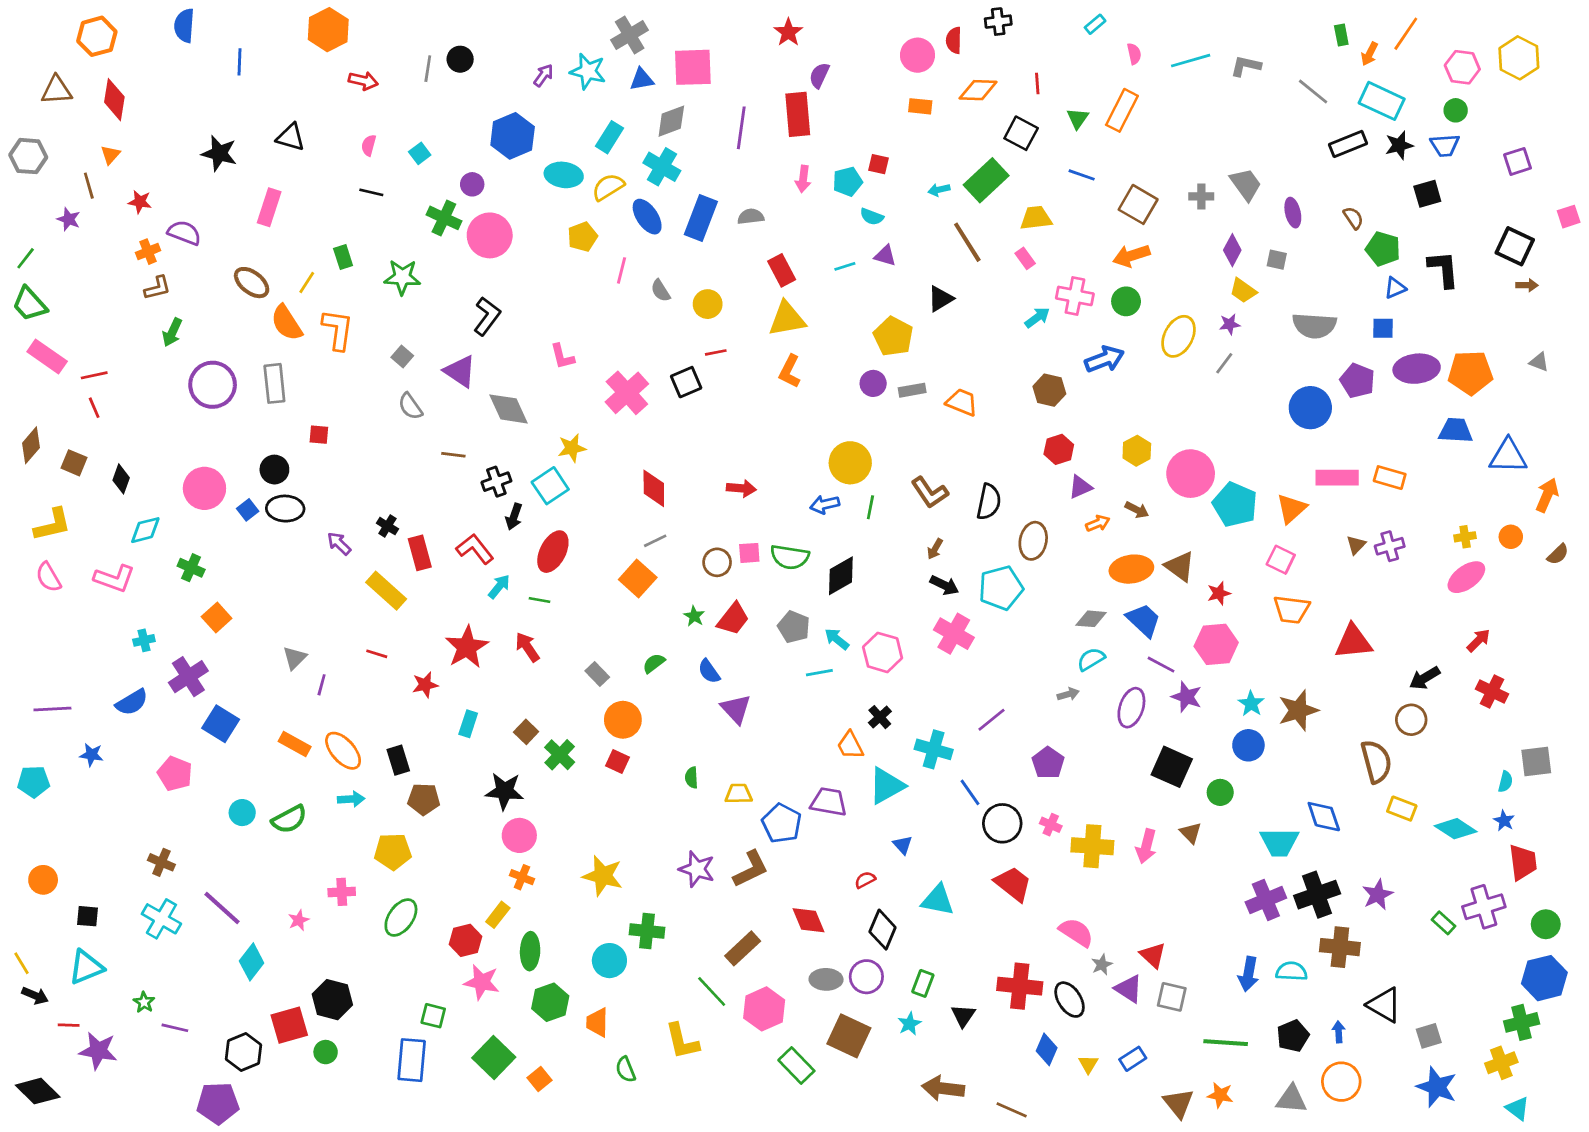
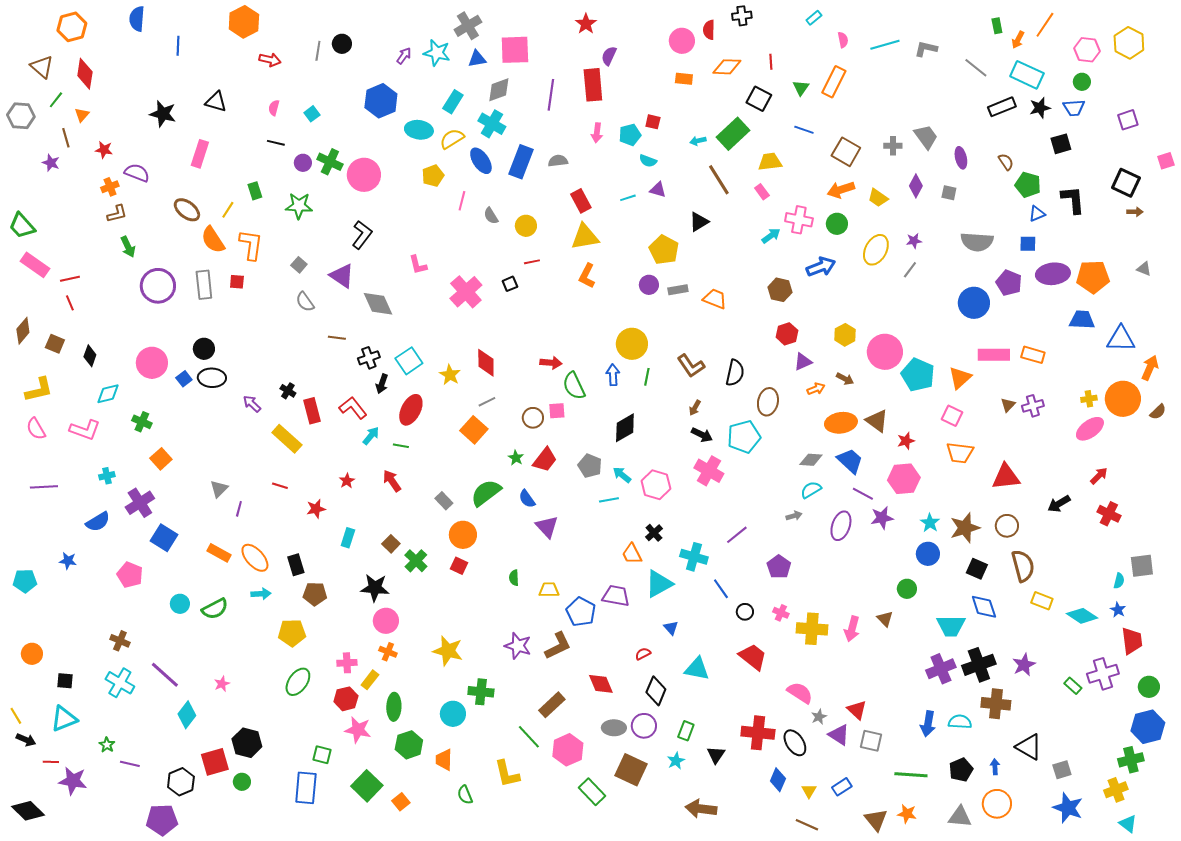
brown triangle: (57, 90) -> (42, 67), turned 45
purple circle: (472, 184) -> (303, 163), moved
green line: (26, 258) -> (56, 100), moved
yellow trapezoid: (1243, 291) -> (878, 198), moved
green arrow: (172, 332) -> (128, 247), turned -50
black square: (686, 382) -> (510, 284), size x0.7
red square: (319, 435) -> (237, 282), moved
yellow star: (572, 448) -> (450, 375), moved, turned -30
blue arrow: (825, 504) -> (613, 375), turned 100
orange circle: (1511, 537) -> (1123, 399), size x2.0
green semicircle: (790, 557) -> (574, 386), moved, turned 56
red star: (467, 647) -> (347, 481), size x0.5
green semicircle: (654, 663) -> (486, 493), size x1.8
purple star: (1187, 697) -> (882, 518), turned -30
purple line: (52, 709) -> (44, 487), moved
brown circle: (1411, 720) -> (1007, 526), moved
black square: (1172, 767) -> (977, 569), moved, size x0.7
black circle: (1002, 823) -> (745, 612), size x0.6
pink cross: (342, 892) -> (347, 663), moved
brown line: (1012, 1110) -> (807, 825), moved

